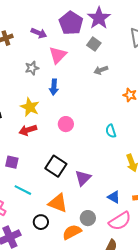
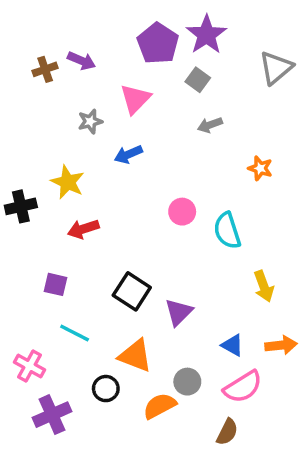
purple arrow: (39, 33) -> (82, 61), moved
blue arrow: (54, 87) -> (128, 154), turned 63
yellow star: (30, 107) -> (68, 182), moved
pink circle: (66, 124) -> (182, 212), moved
cyan semicircle: (111, 131) -> (227, 231), size x1.5

